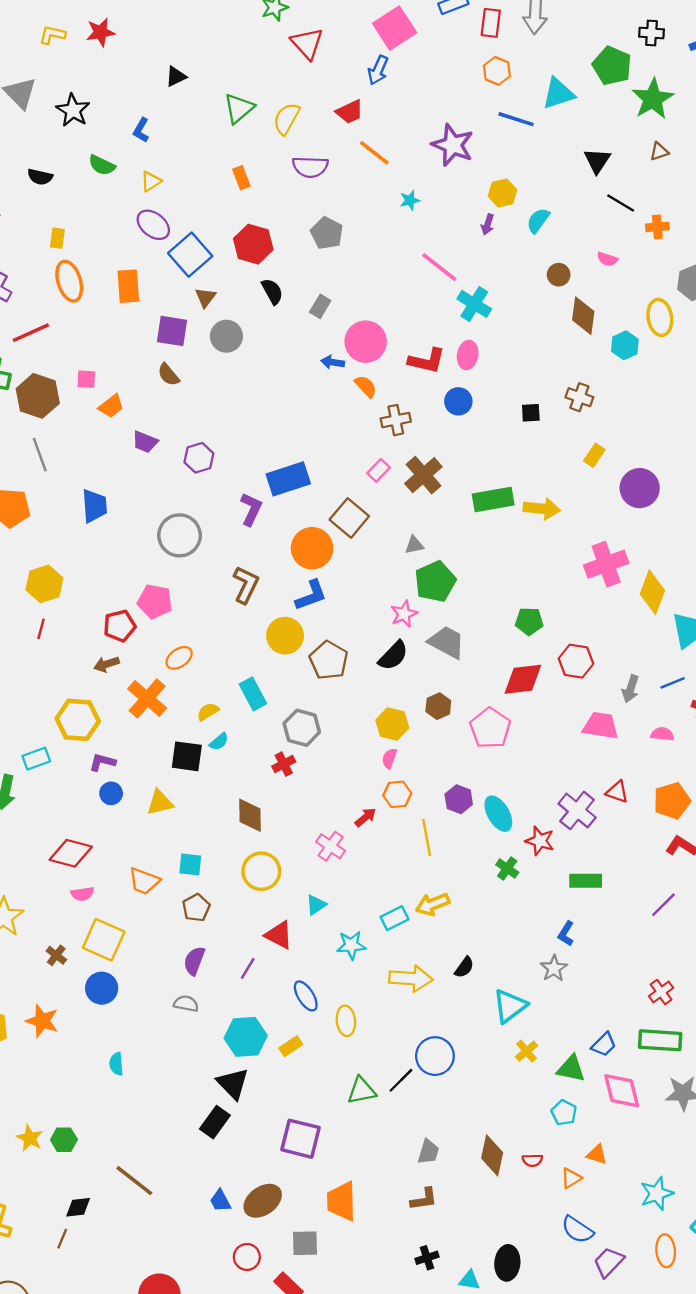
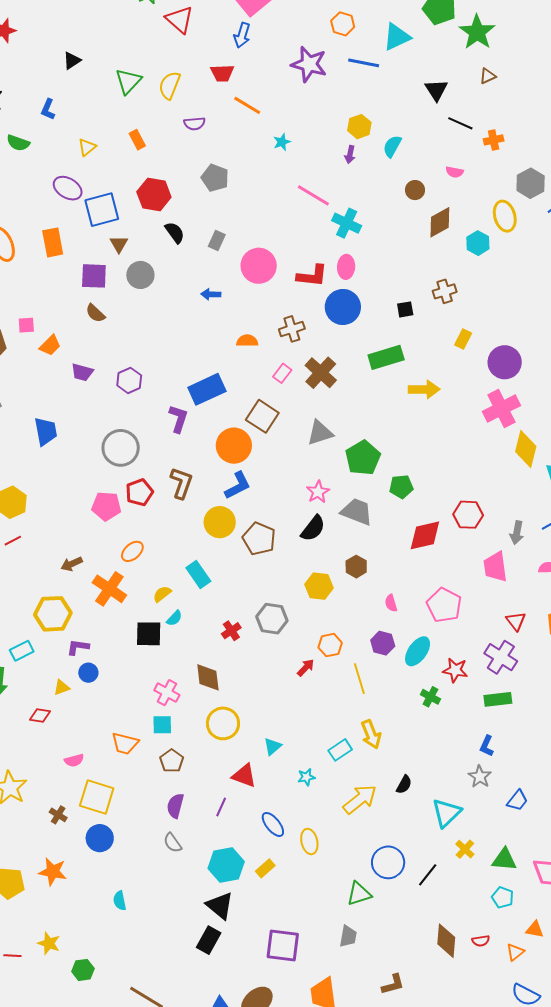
red trapezoid: (350, 112) -> (222, 73), turned 30
purple star: (453, 145) -> (309, 64), moved
purple semicircle: (310, 167) -> (194, 124), size x0.7
yellow triangle: (151, 181) -> (87, 147), moved
blue square: (190, 255) -> (102, 210), turned 33
brown diamond: (583, 316) -> (440, 222), turned 60
blue arrow: (333, 362) -> (211, 294), moved
orange semicircle: (366, 386) -> (247, 341), moved, turned -40
brown cross: (579, 397) -> (445, 291), turned -30
blue circle: (458, 401) -> (343, 307), size x1.5
green rectangle: (493, 500) -> (386, 357), moved
gray triangle: (414, 545) -> (320, 433), size x1.6
pink cross: (606, 564) -> (501, 408), moved
green pentagon: (435, 582) -> (363, 458), moved
green pentagon: (529, 621) -> (401, 487), moved
red pentagon: (120, 626) -> (139, 492), moved
red line: (41, 629) -> (13, 541), turned 54
pink trapezoid: (601, 726) -> (495, 567), turned -100
gray hexagon: (302, 728) -> (272, 619), moved
pink pentagon: (490, 728) -> (444, 605), moved
pink semicircle: (389, 758) -> (391, 603), moved, turned -30
red triangle: (617, 792) -> (516, 621), turned 40
yellow triangle: (160, 803) -> (62, 687), moved, size x0.7
purple cross: (577, 811) -> (501, 657), moved
cyan ellipse: (498, 814) -> (418, 651), turned 72
pink cross: (331, 846) -> (167, 693), moved
red diamond: (71, 853) -> (40, 716), moved, size x0.6
yellow arrow: (433, 904) -> (371, 734), turned -84
cyan star: (351, 945) -> (306, 777), size x0.7
yellow arrow: (411, 978) -> (360, 799), turned -36
gray semicircle: (186, 1004) -> (173, 843), turned -130
blue trapezoid: (604, 1045) -> (517, 800), moved
black line: (401, 1080) -> (428, 875), moved
green triangle: (361, 1091) -> (359, 894), moved
yellow star: (30, 1138) -> (49, 943), moved
gray trapezoid: (428, 1152) -> (348, 936), moved

